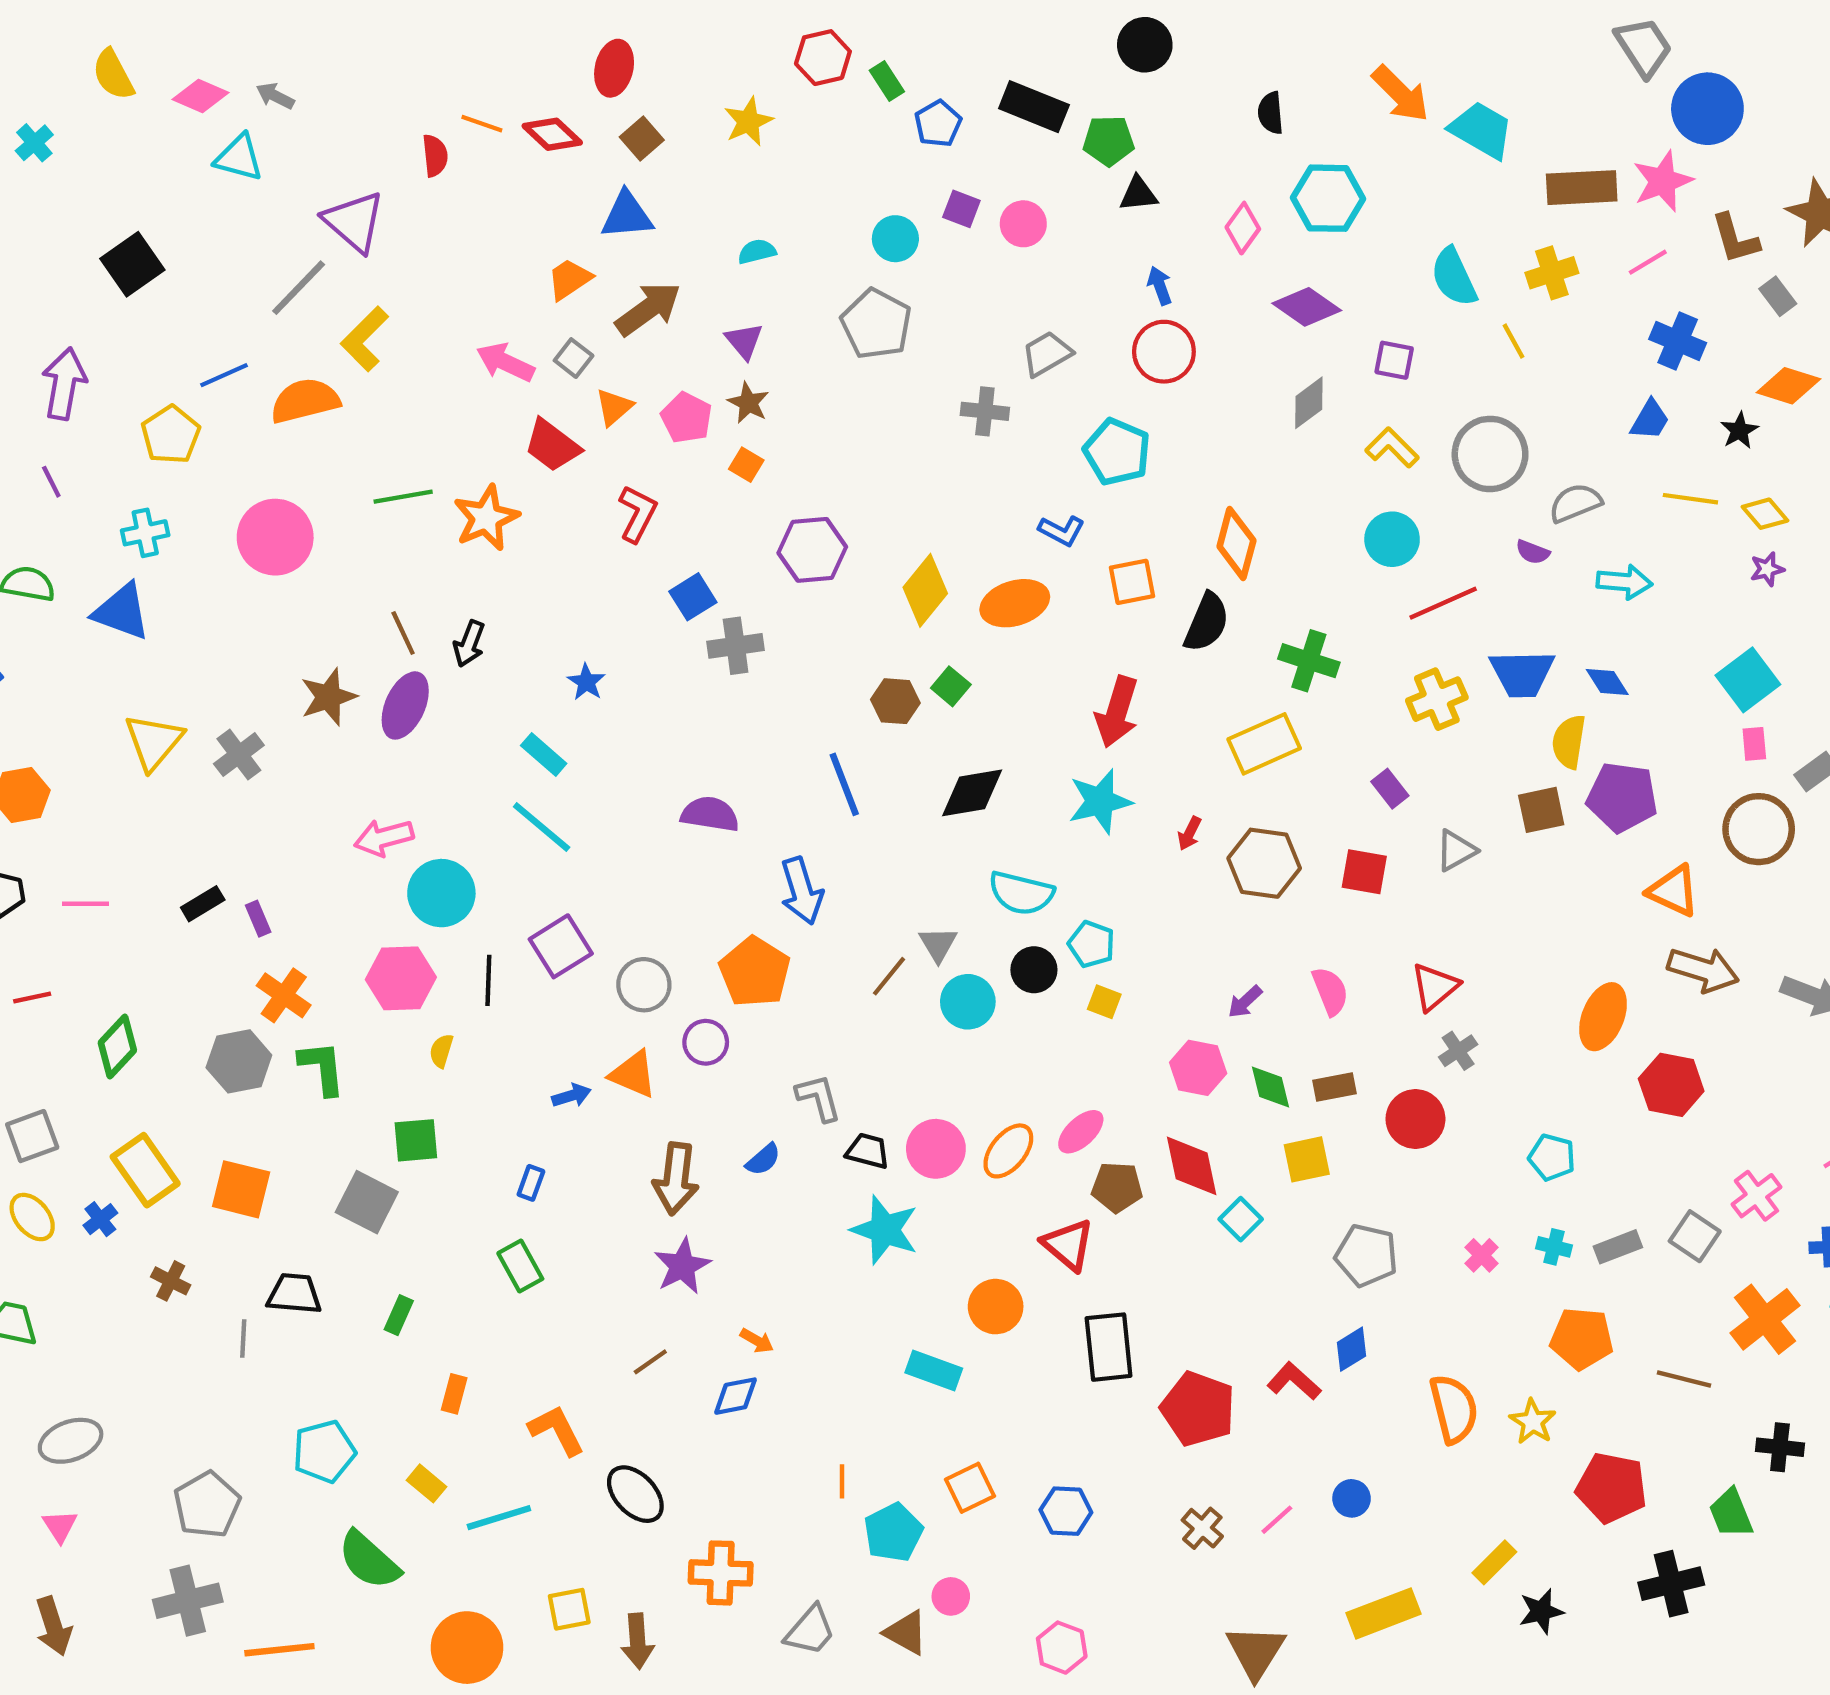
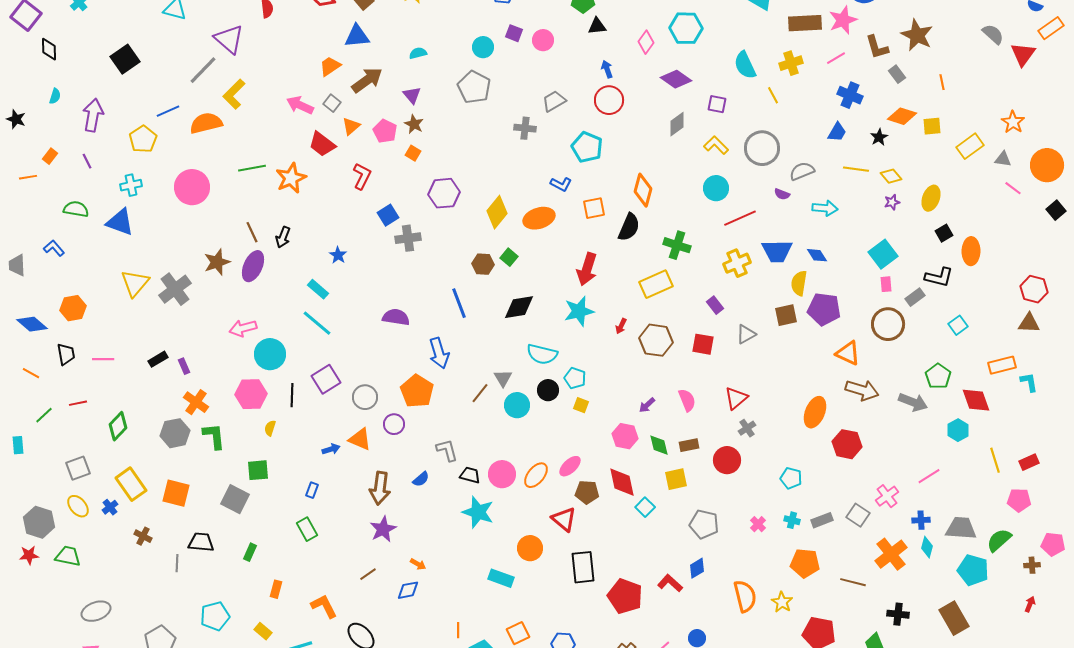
gray cross: (239, 755) -> (175, 289), size x1.4

